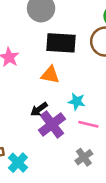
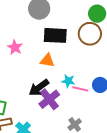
black arrow: (39, 109) -> (39, 88), size x1.5
pink line: (88, 124) -> (80, 89), moved

